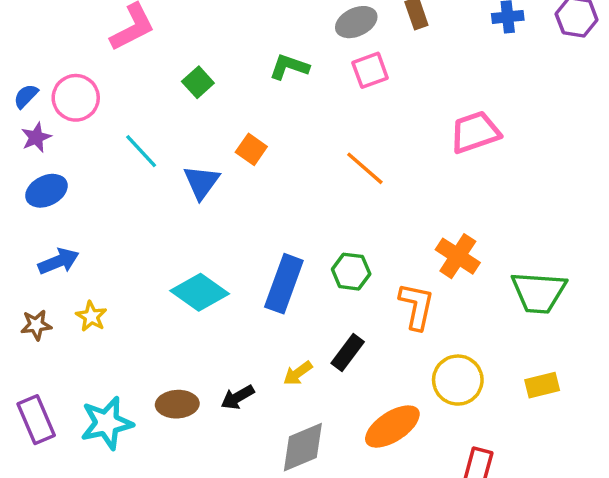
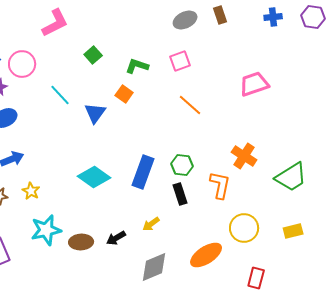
green L-shape: (289, 67) -> (137, 66), moved
pink square: (370, 70) -> (180, 61), moved
green trapezoid: (539, 292) -> (291, 177), turned -36
black rectangle: (348, 352) -> (180, 194), moved, turned -55
cyan star: (107, 423) -> (46, 230), moved

